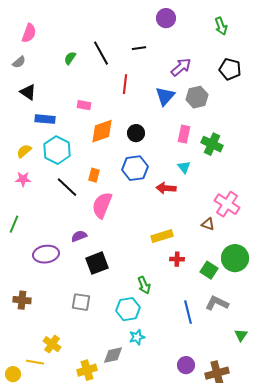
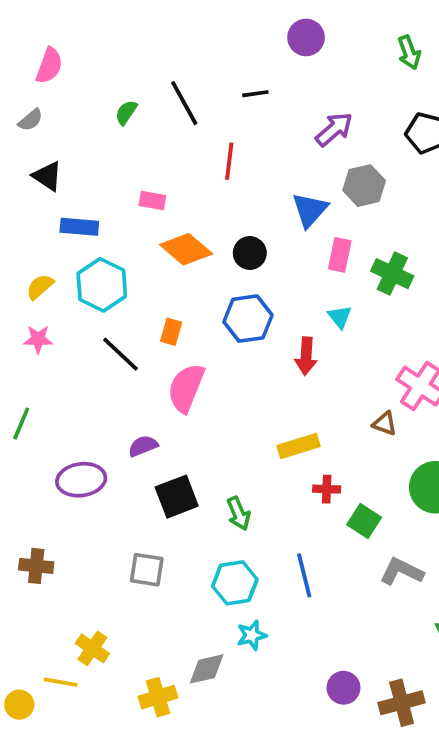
blue triangle: (165, 96) -> (310, 210), moved
orange diamond: (102, 131) -> (186, 249), turned 60
red arrow: (166, 188) -> (306, 356), turned -90
green square: (209, 270) -> (364, 521), moved
green arrow: (144, 285) -> (239, 513), moved
blue line: (188, 312) -> (304, 575), moved

